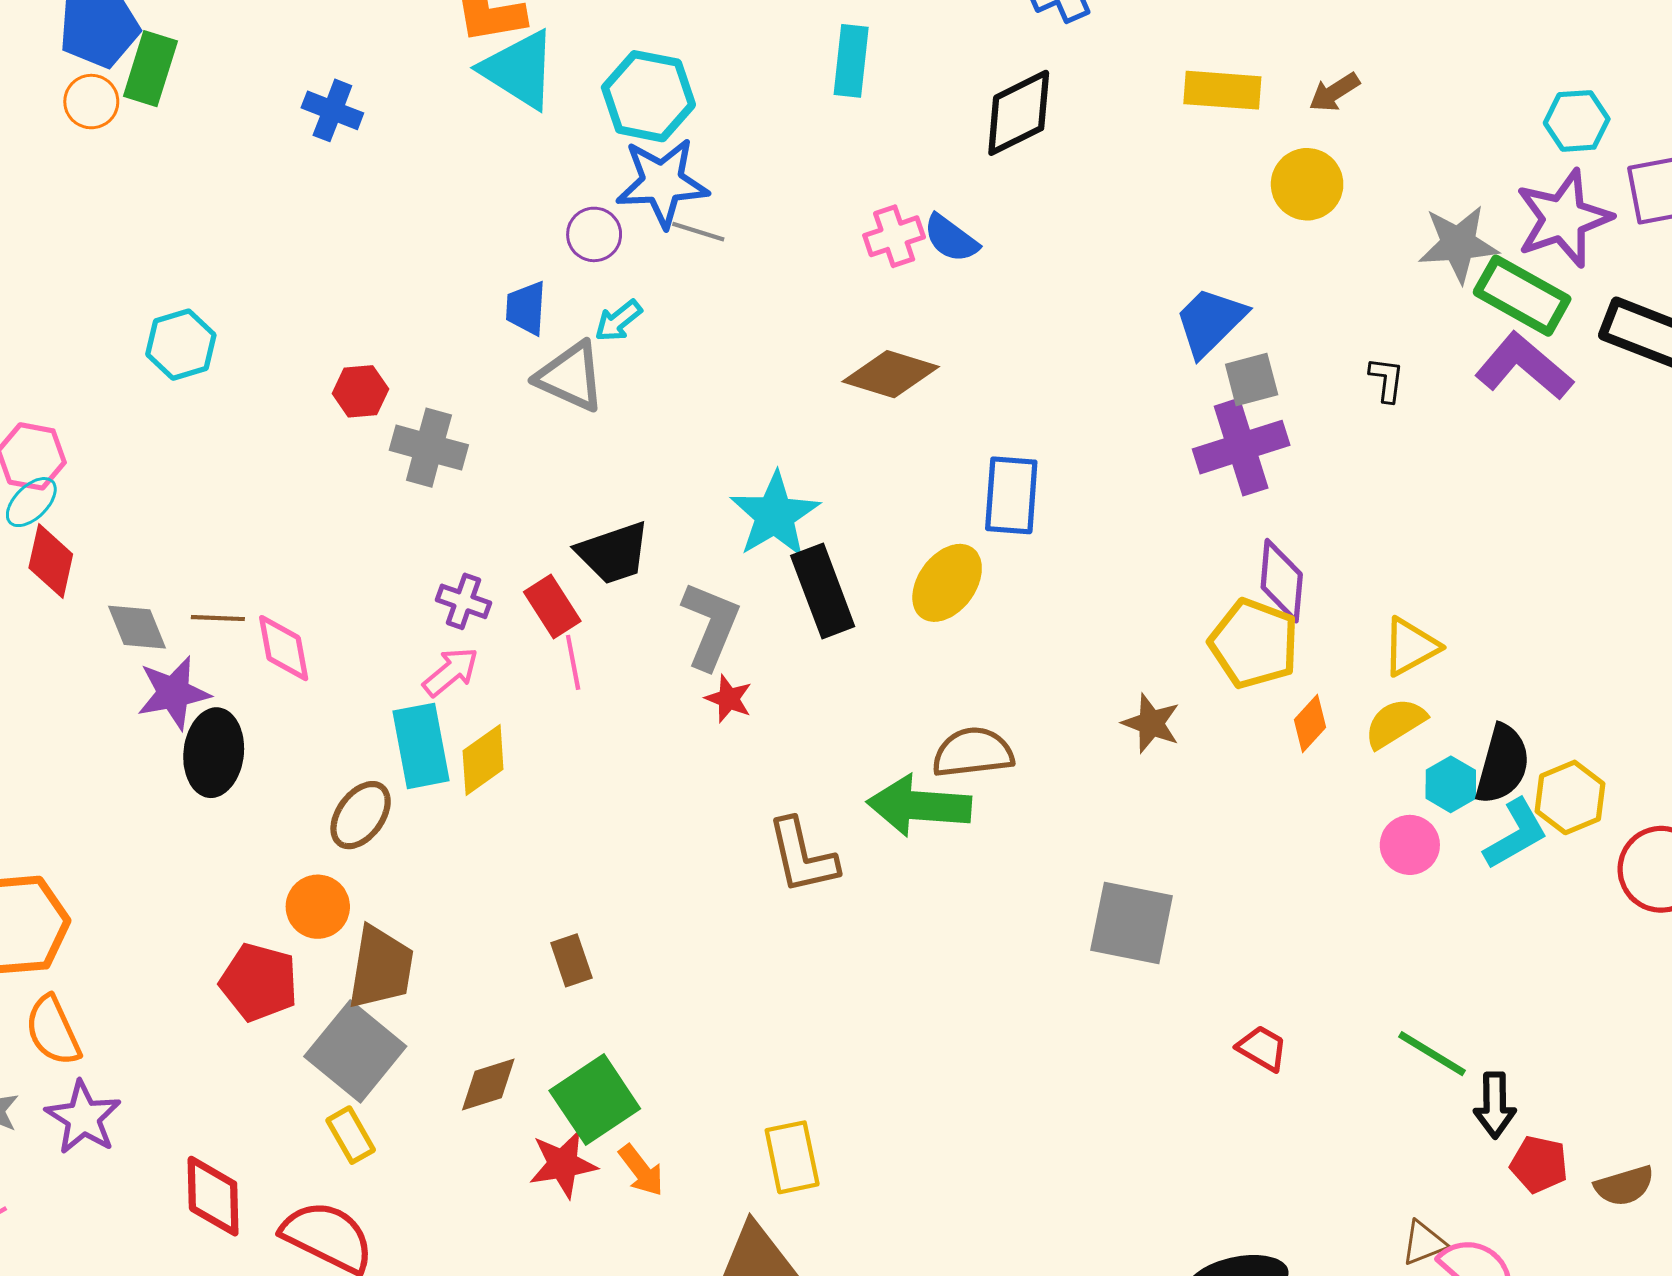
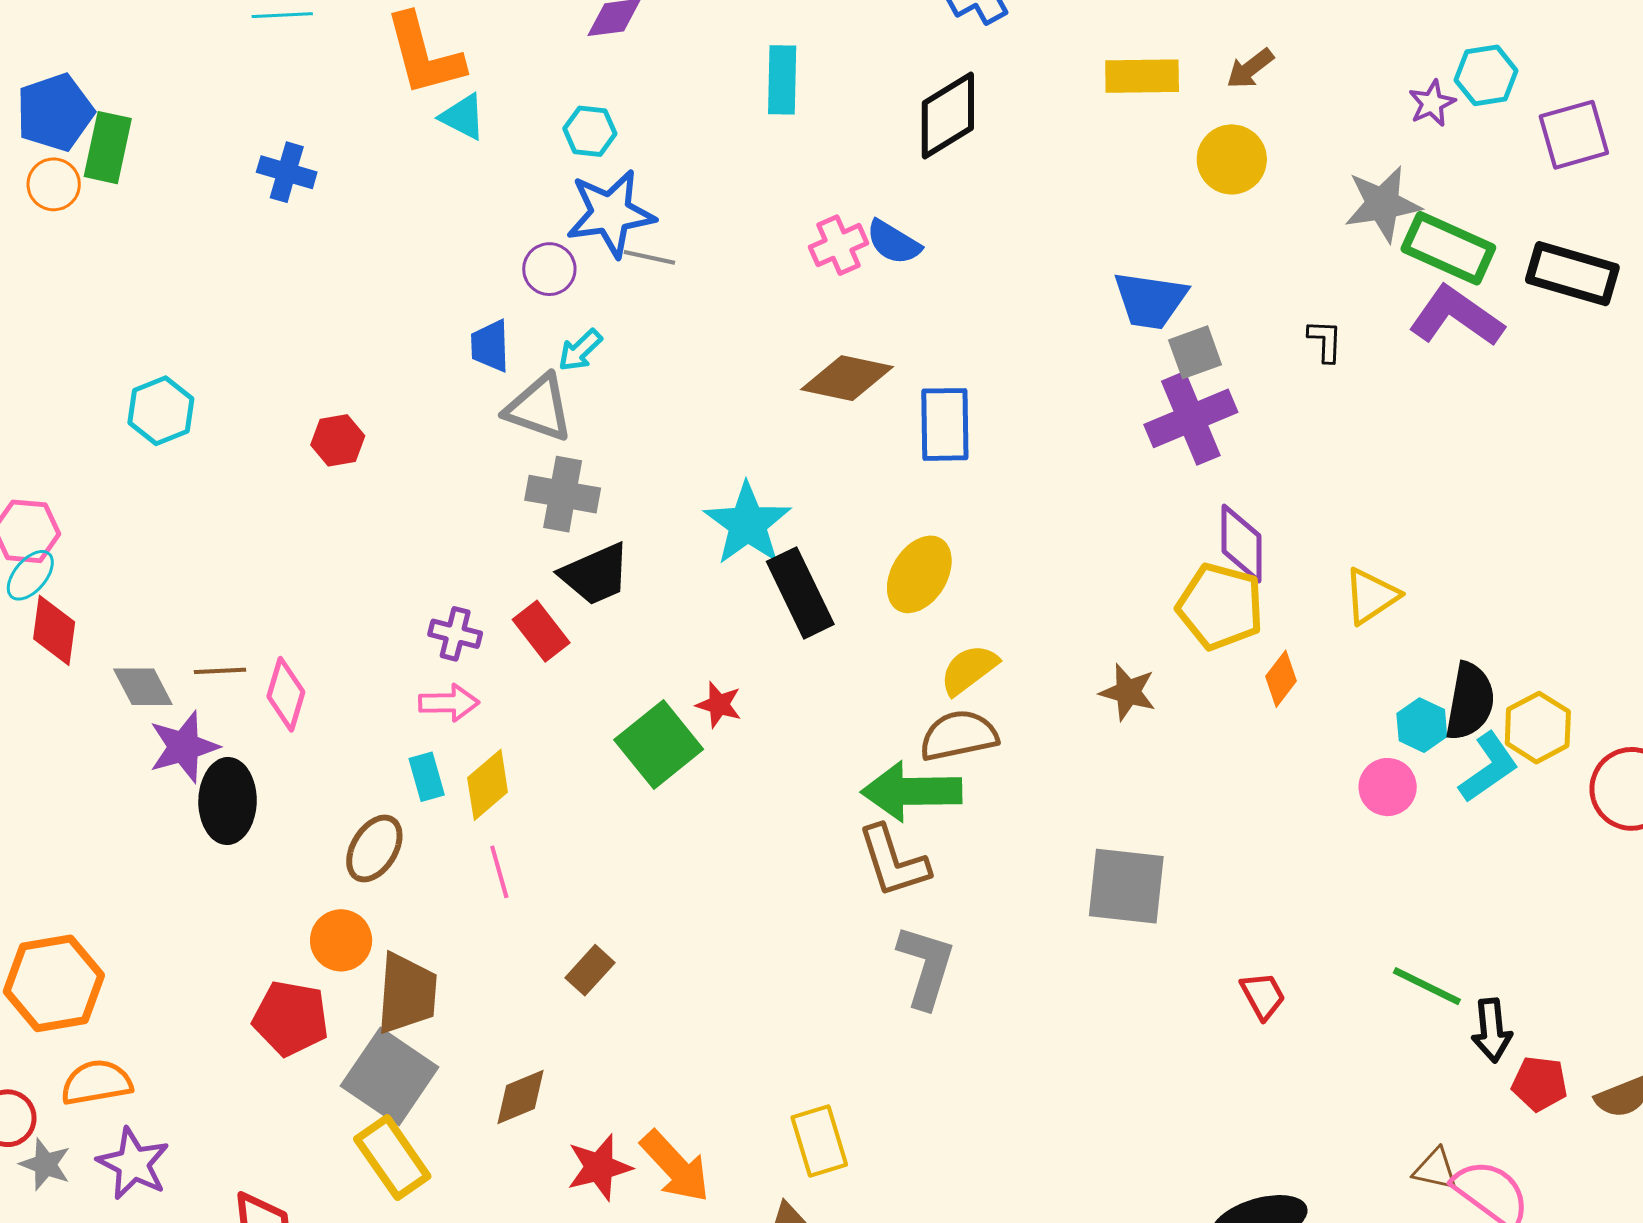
cyan triangle: (519, 70) -> (463, 117), size x0.6
cyan hexagon: (648, 96) -> (590, 131), size x0.6
purple star: (1564, 218) -> (1432, 103), moved, size x0.5
blue trapezoid: (1210, 322) -> (1150, 300), turned -122
gray cross: (429, 448) -> (563, 494), moved
blue rectangle: (1011, 495) -> (945, 424), moved
gray L-shape: (711, 625) -> (926, 966), moved
pink diamond: (284, 648) -> (286, 694), turned 32
pink line: (573, 662) -> (499, 872), moved
pink arrow: (451, 672) -> (449, 703), turned 44
yellow semicircle: (1395, 723) -> (969, 670), moved
cyan rectangle: (421, 746) -> (427, 777), size x0.6
brown L-shape: (802, 856) -> (893, 861), moved
brown rectangle: (571, 960) -> (590, 970), turned 66
orange semicircle: (53, 1031) -> (97, 1083), turned 110
red trapezoid: (1262, 1048) -> (1263, 996), turned 36
green square: (595, 1100) -> (659, 744), moved
yellow rectangle: (351, 1135) -> (392, 1158), size x1.5
orange arrow: (641, 1170) -> (675, 1167), size x1.5
brown triangle: (1424, 1243) -> (1435, 1169), turned 39

